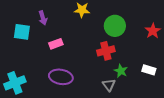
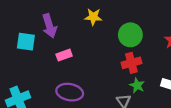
purple arrow: (43, 18) -> (49, 26), size x1.5
red cross: (106, 51) -> (131, 63), moved

